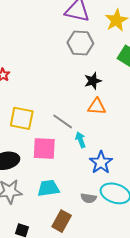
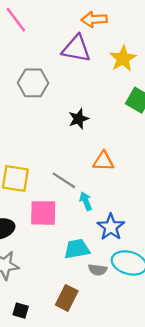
gray hexagon: (80, 43) -> (33, 83), moved
black star: (93, 81) -> (79, 119), moved
cyan trapezoid: (48, 188) -> (77, 249), moved

